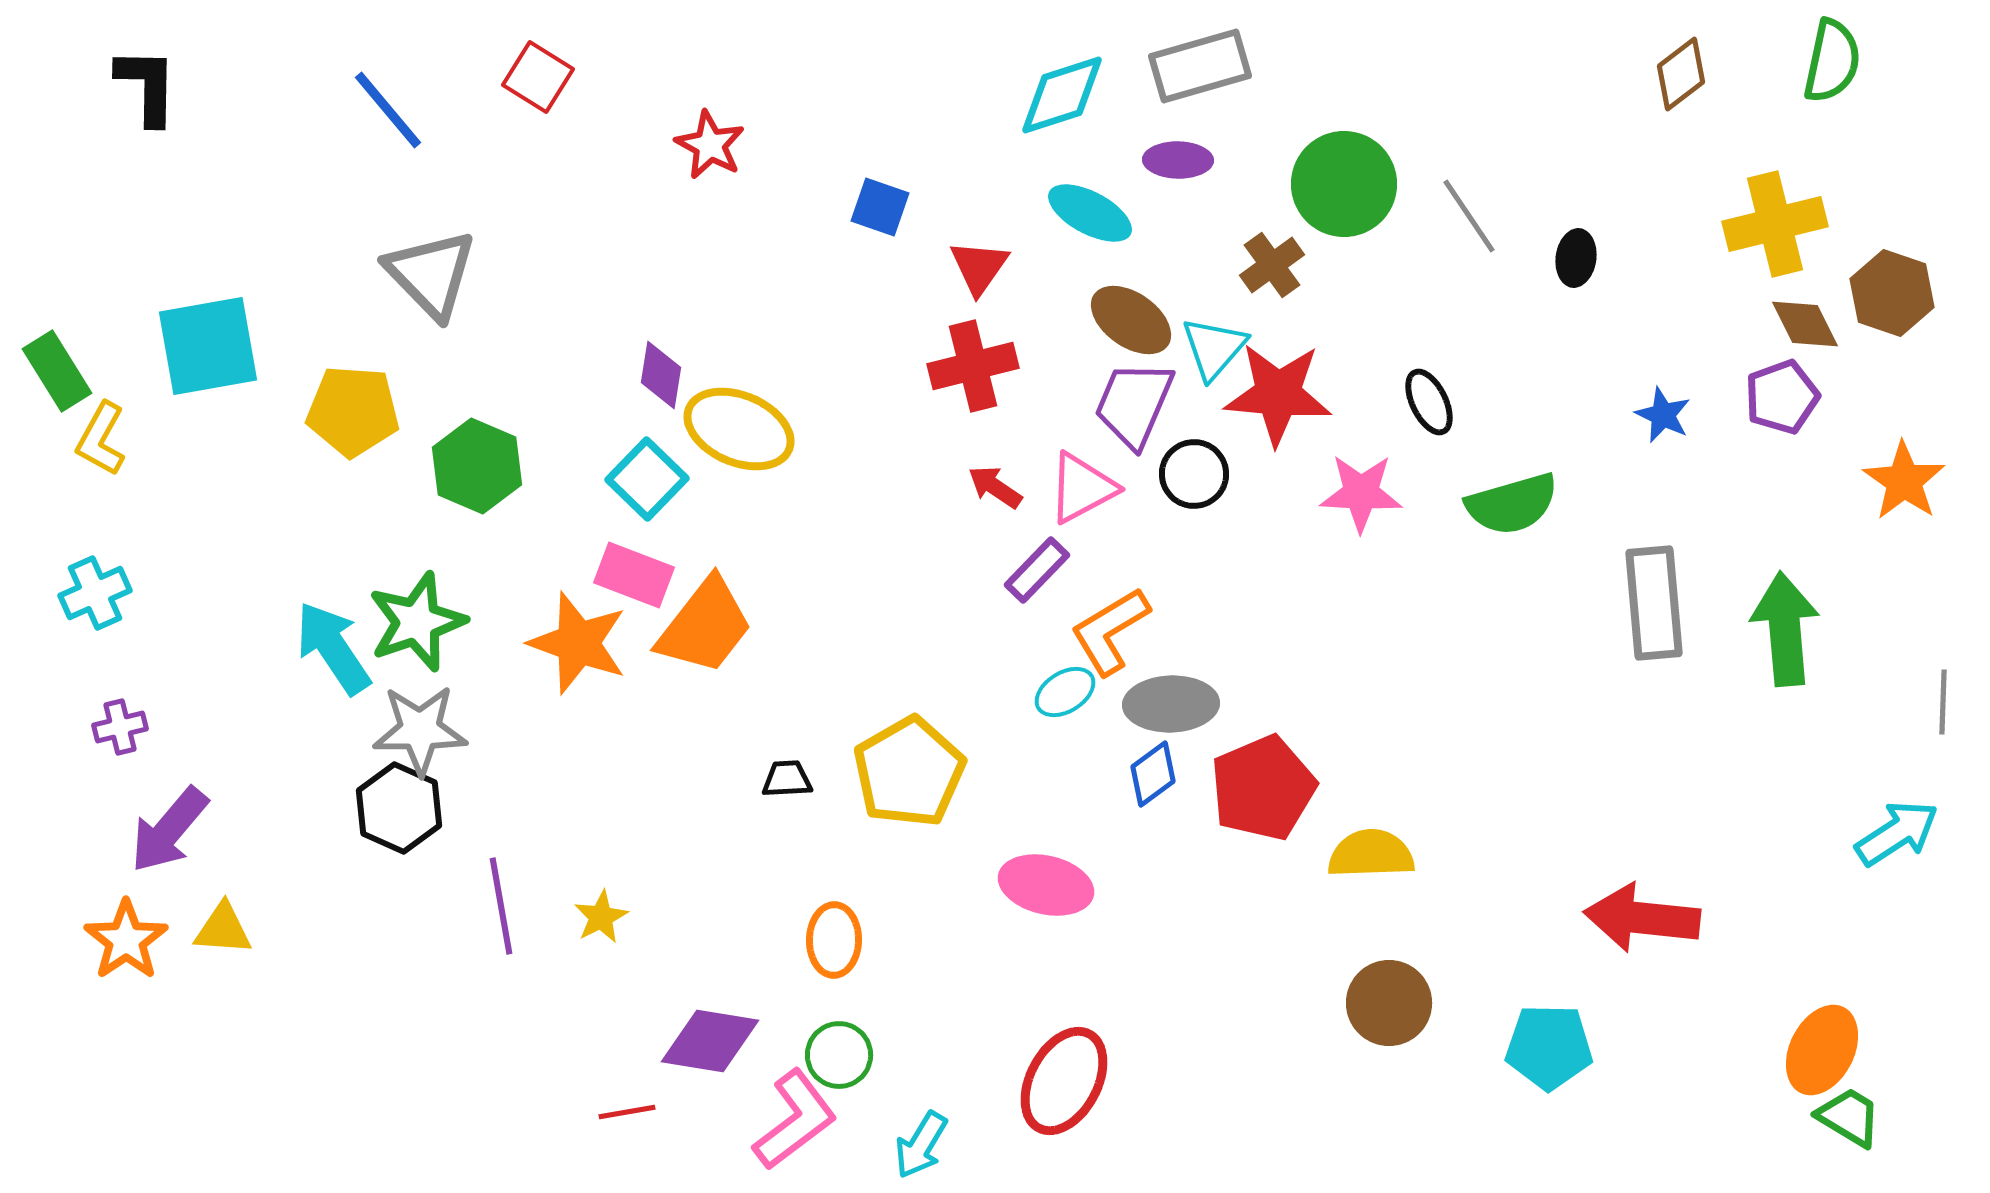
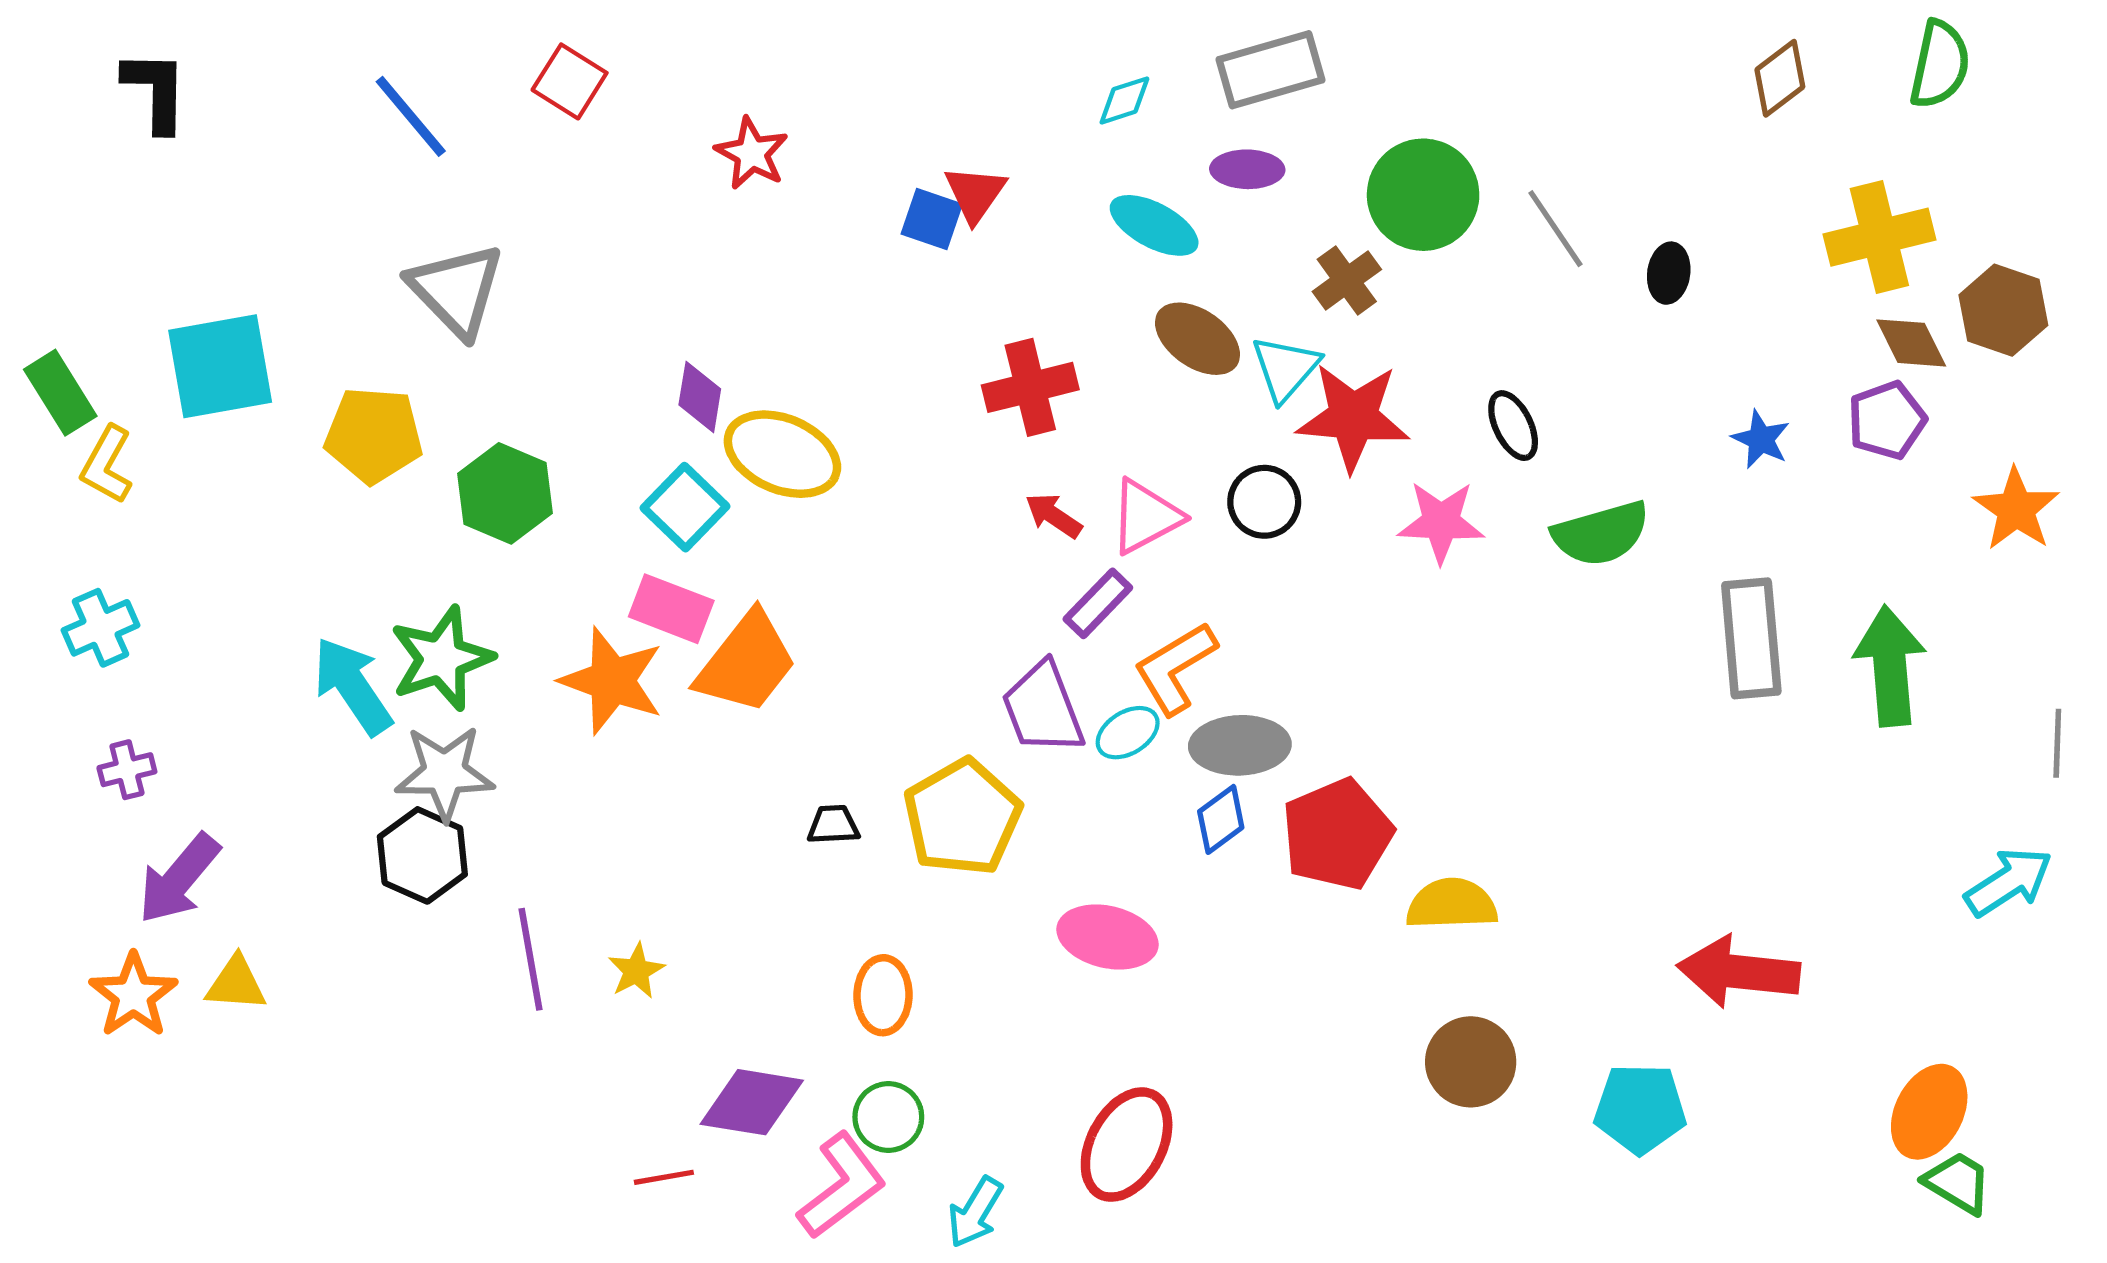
cyan diamond: (1062, 95) -> (1124, 100), size x0.6
red triangle: (979, 267) -> (975, 194), moved
purple trapezoid: (1134, 404) -> (1043, 708), moved, turned -44

